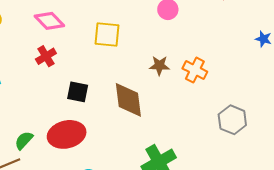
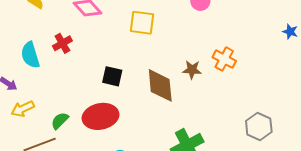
red cross: (46, 56) -> (62, 43), moved
brown star: (159, 66) -> (192, 70), moved
gray hexagon: (232, 120) -> (259, 126), moved

